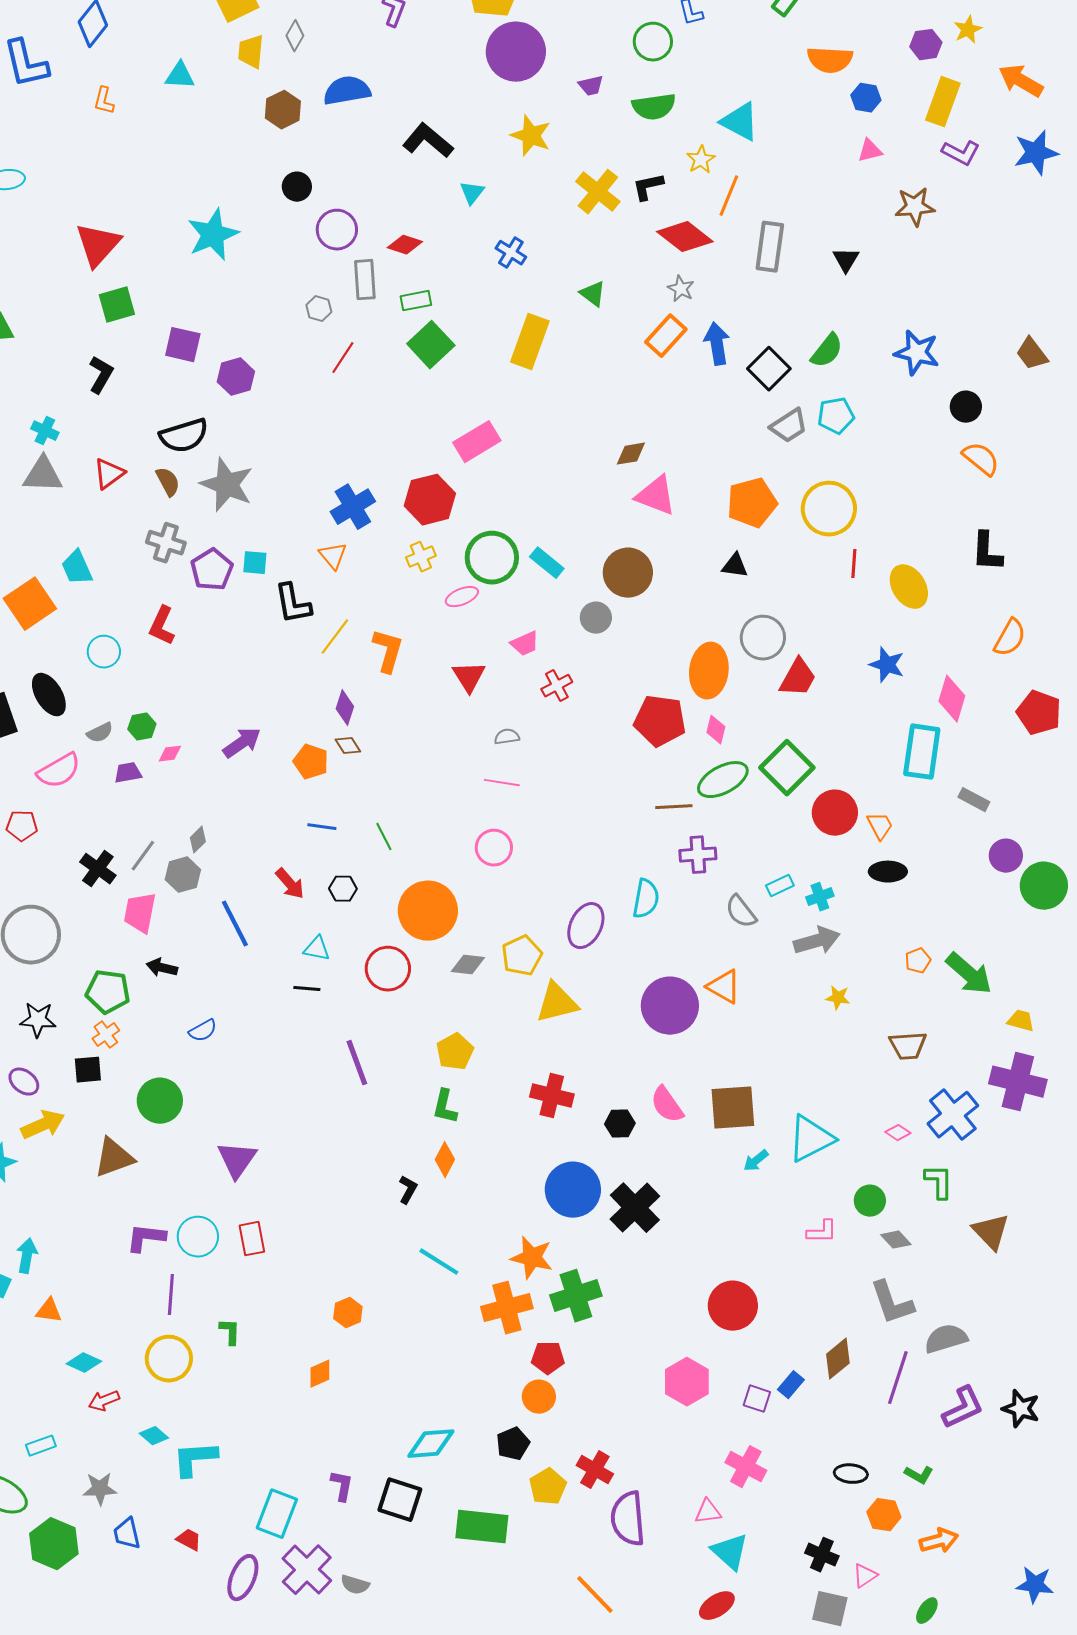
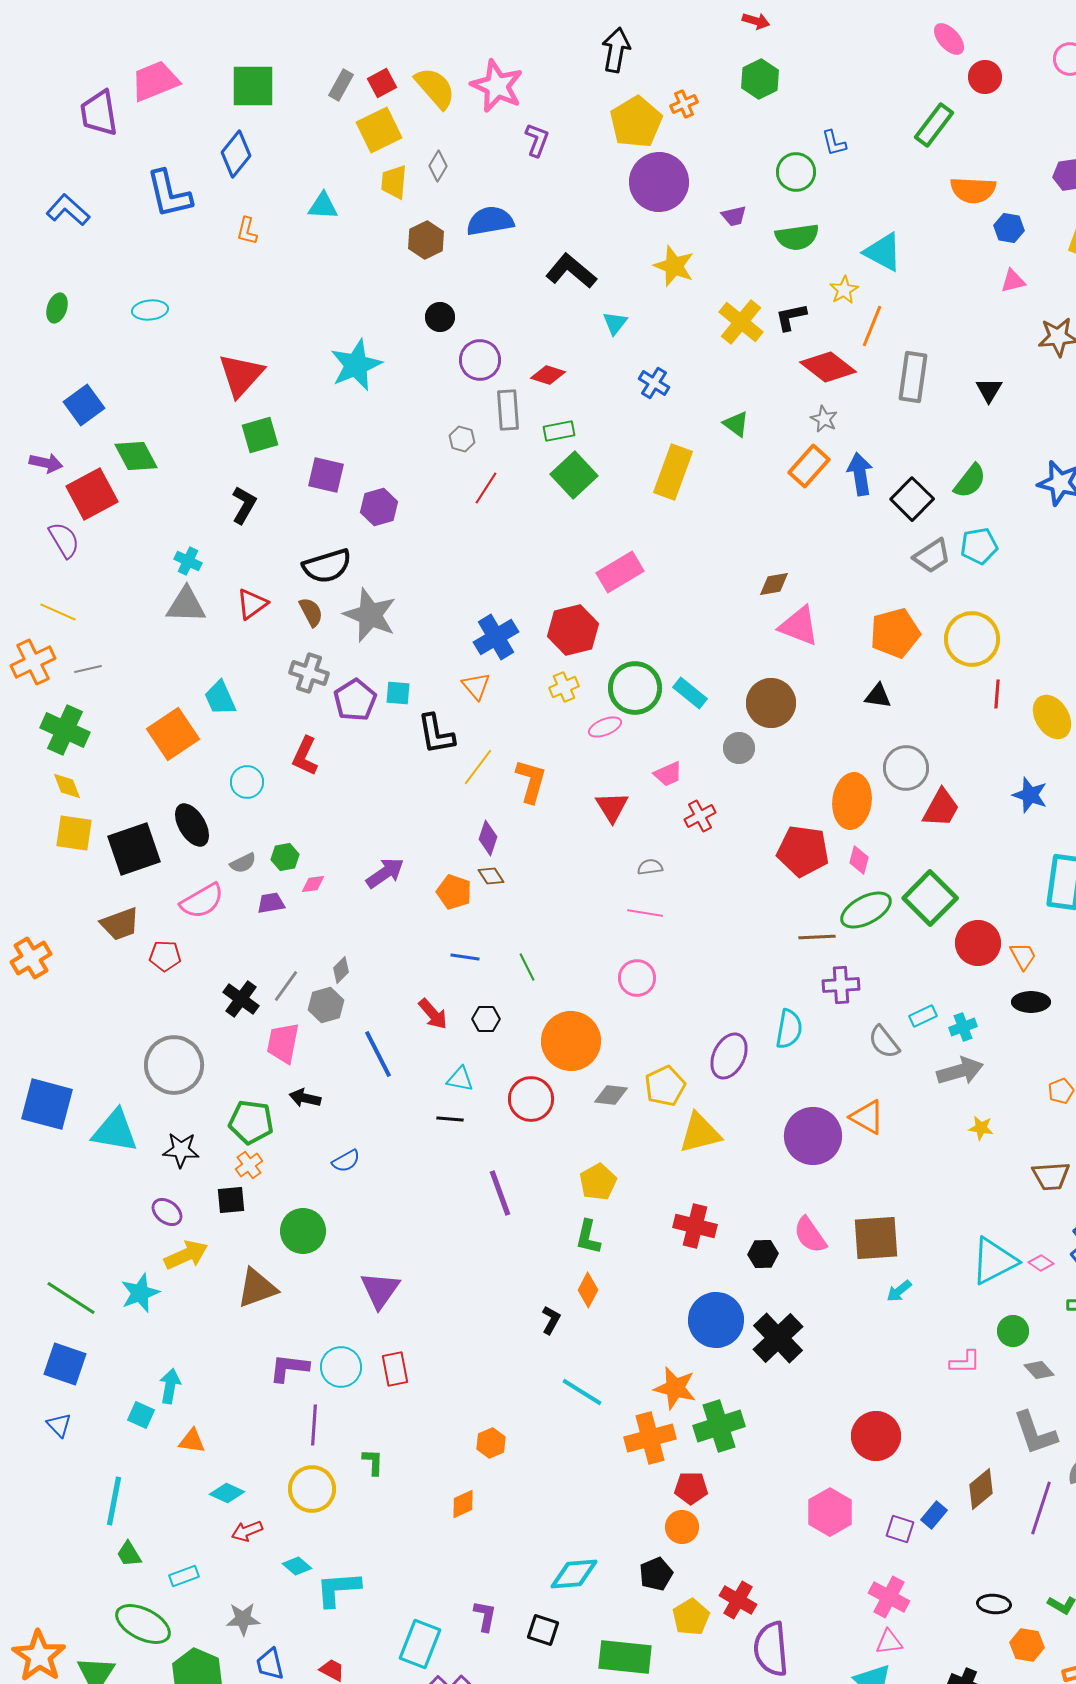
cyan triangle: (811, 1139) -> (994, 1261), moved
black square: (400, 1500) -> (543, 1630), size x0.7
pink triangle: (708, 1512) -> (889, 1642), moved

